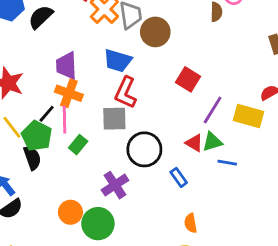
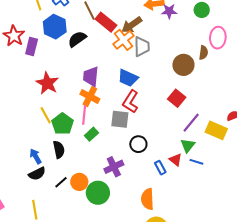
brown circle: (155, 32) -> (183, 65), moved
black line: (47, 114) -> (61, 182), moved
green triangle: (212, 142) -> (188, 145), turned -42
red triangle: (194, 143) -> (176, 160), moved
black circle: (144, 149) -> (138, 144), size x0.7
black semicircle: (32, 158) -> (59, 150), moved
orange semicircle: (191, 223) -> (148, 199), moved, size x1.5

